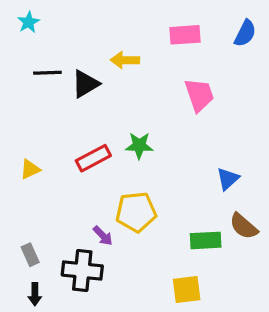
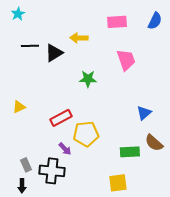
green star: (139, 146) -> (88, 79), moved
red rectangle: (93, 158) -> (61, 118), moved
gray rectangle: (30, 255) -> (26, 165), moved

